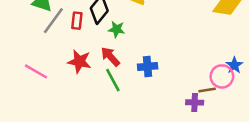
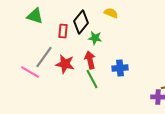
gray line: (53, 21) -> (44, 57), moved
red arrow: (110, 57) -> (90, 60), turned 30

